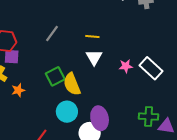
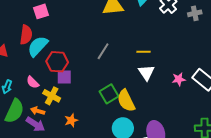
orange star: (18, 90) -> (71, 120), moved

